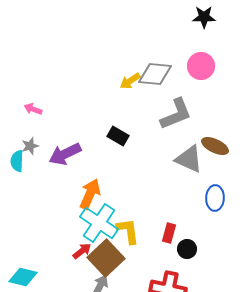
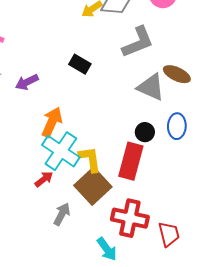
purple arrow: (65, 154) -> (27, 82), size x0.7
red rectangle: (169, 233) -> (131, 161), size x1.8
black circle: (187, 249) -> (145, 132), moved
brown square: (106, 258) -> (93, 186), moved

